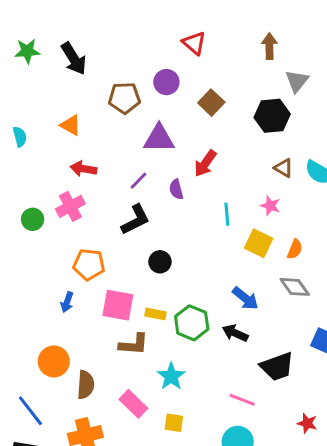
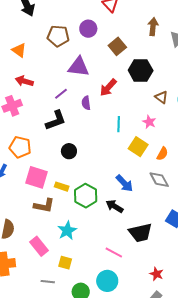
brown arrow: (269, 46) -> (153, 27), moved
black hexagon: (272, 116) -> (141, 70), moved

